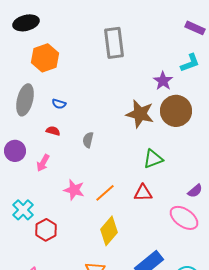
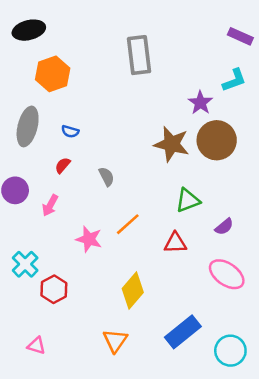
red semicircle: (53, 131) -> (63, 165), turned -64
gray semicircle: (88, 140) -> (106, 177), turned 140
purple semicircle: (195, 191) -> (224, 227), moved
orange line: (105, 193) -> (128, 224), moved

